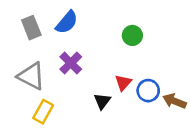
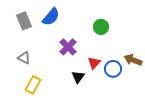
purple cross: (71, 63) -> (68, 47), moved
gray triangle: (31, 76) -> (24, 58), size x0.6
brown arrow: (174, 101) -> (133, 60), moved

